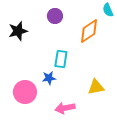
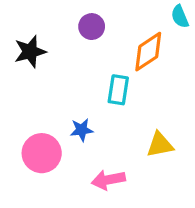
cyan rectangle: (61, 59) -> (118, 90), moved

